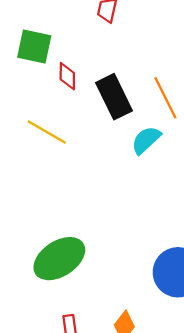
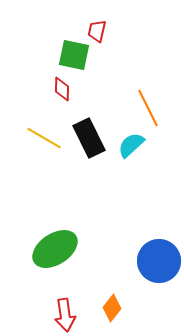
green square: (34, 46) -> (74, 55), moved
black rectangle: (114, 97) -> (89, 138), moved

